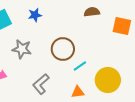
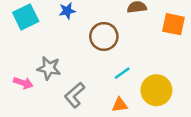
gray star: (22, 49) -> (49, 68), moved
brown circle: (63, 49) -> (104, 36), moved

